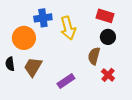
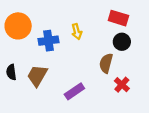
blue cross: (43, 18) -> (49, 41), moved
yellow arrow: (68, 28) -> (77, 32), size x0.6
orange circle: (24, 38) -> (18, 26), moved

